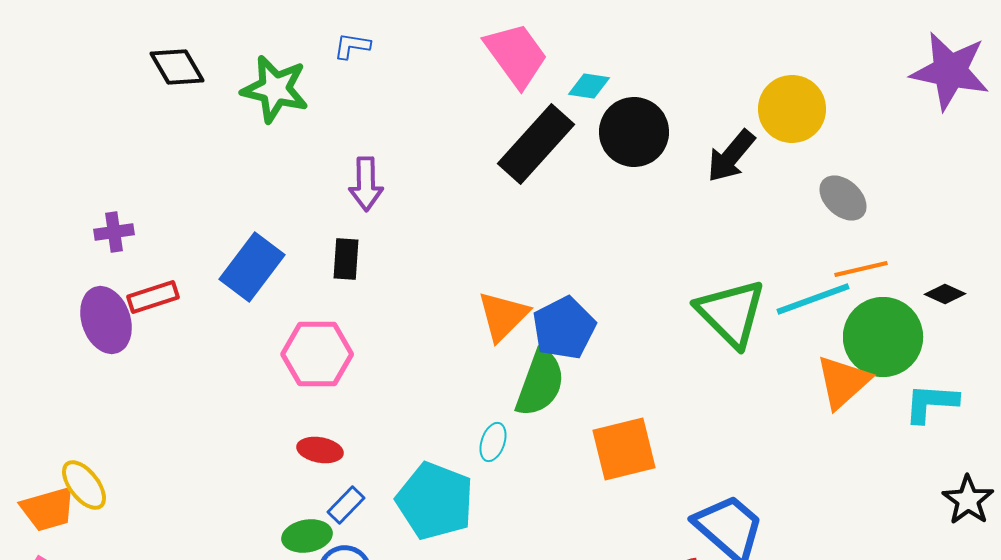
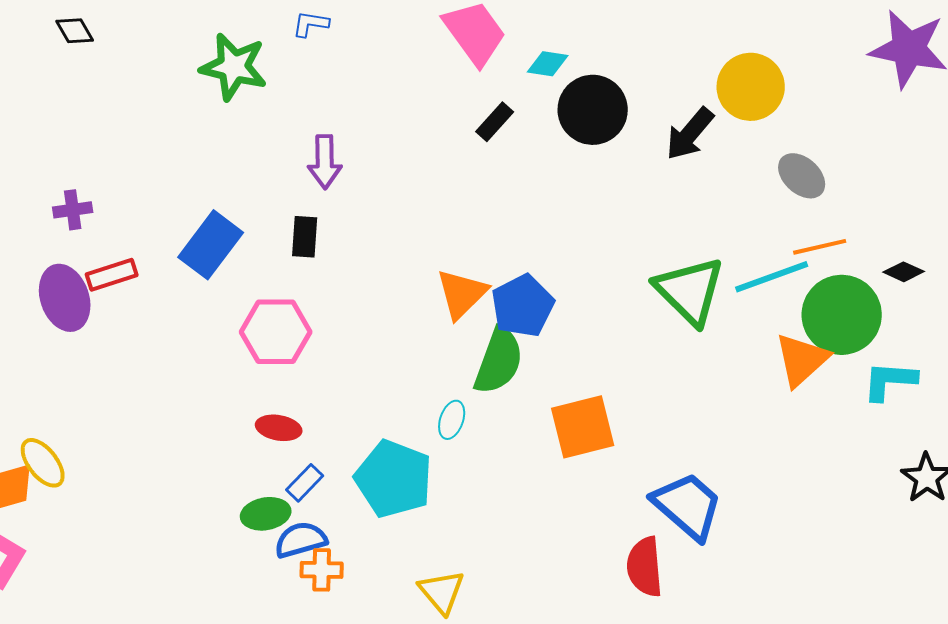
black diamond: (177, 67) -> (75, 31), moved, size x0.7
black rectangle: (536, 144) -> (495, 122), size x0.5

